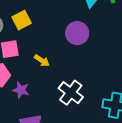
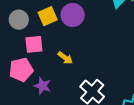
purple circle: (77, 33) -> (73, 15), moved

